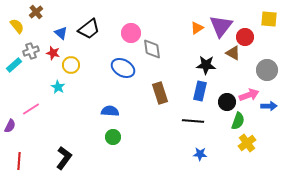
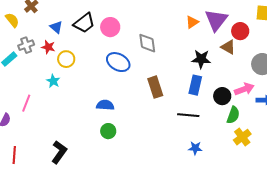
pink circle: (131, 33) -> (110, 27), moved
pink line: (31, 109) -> (26, 103), turned -36

